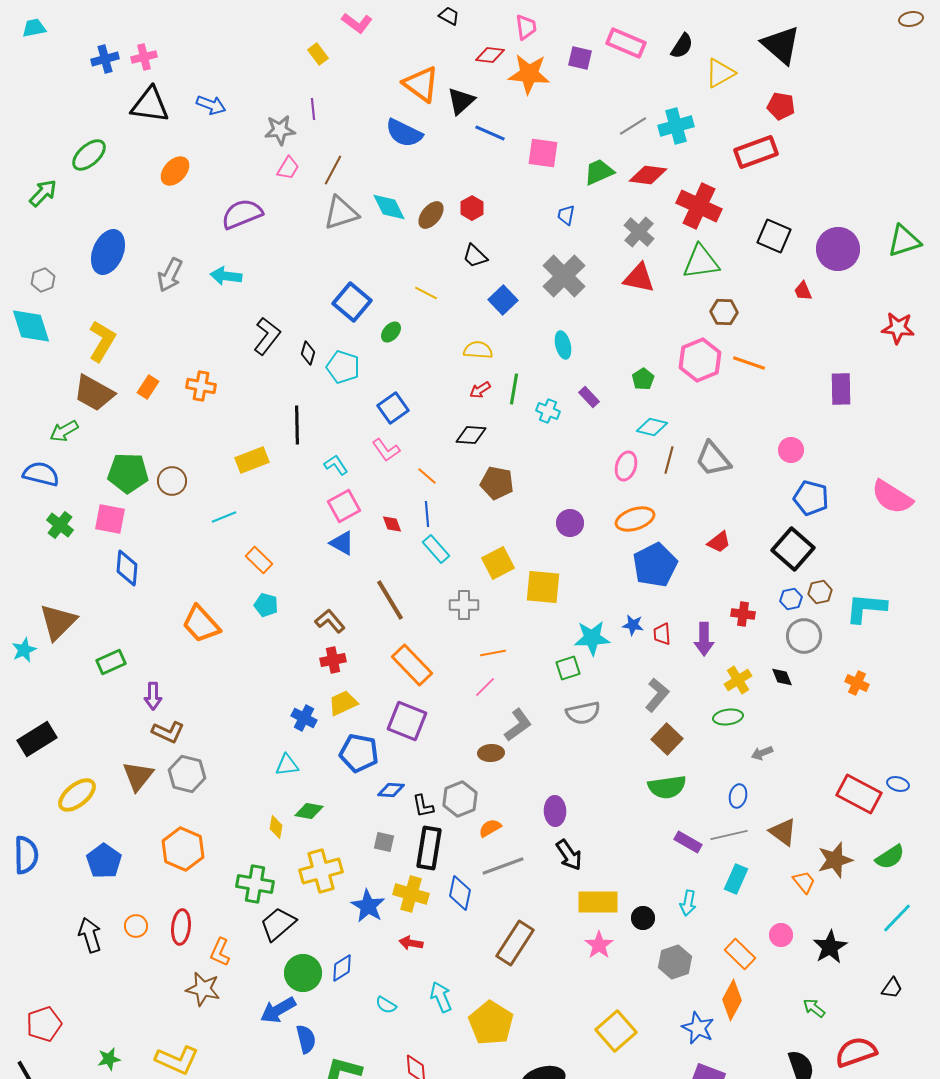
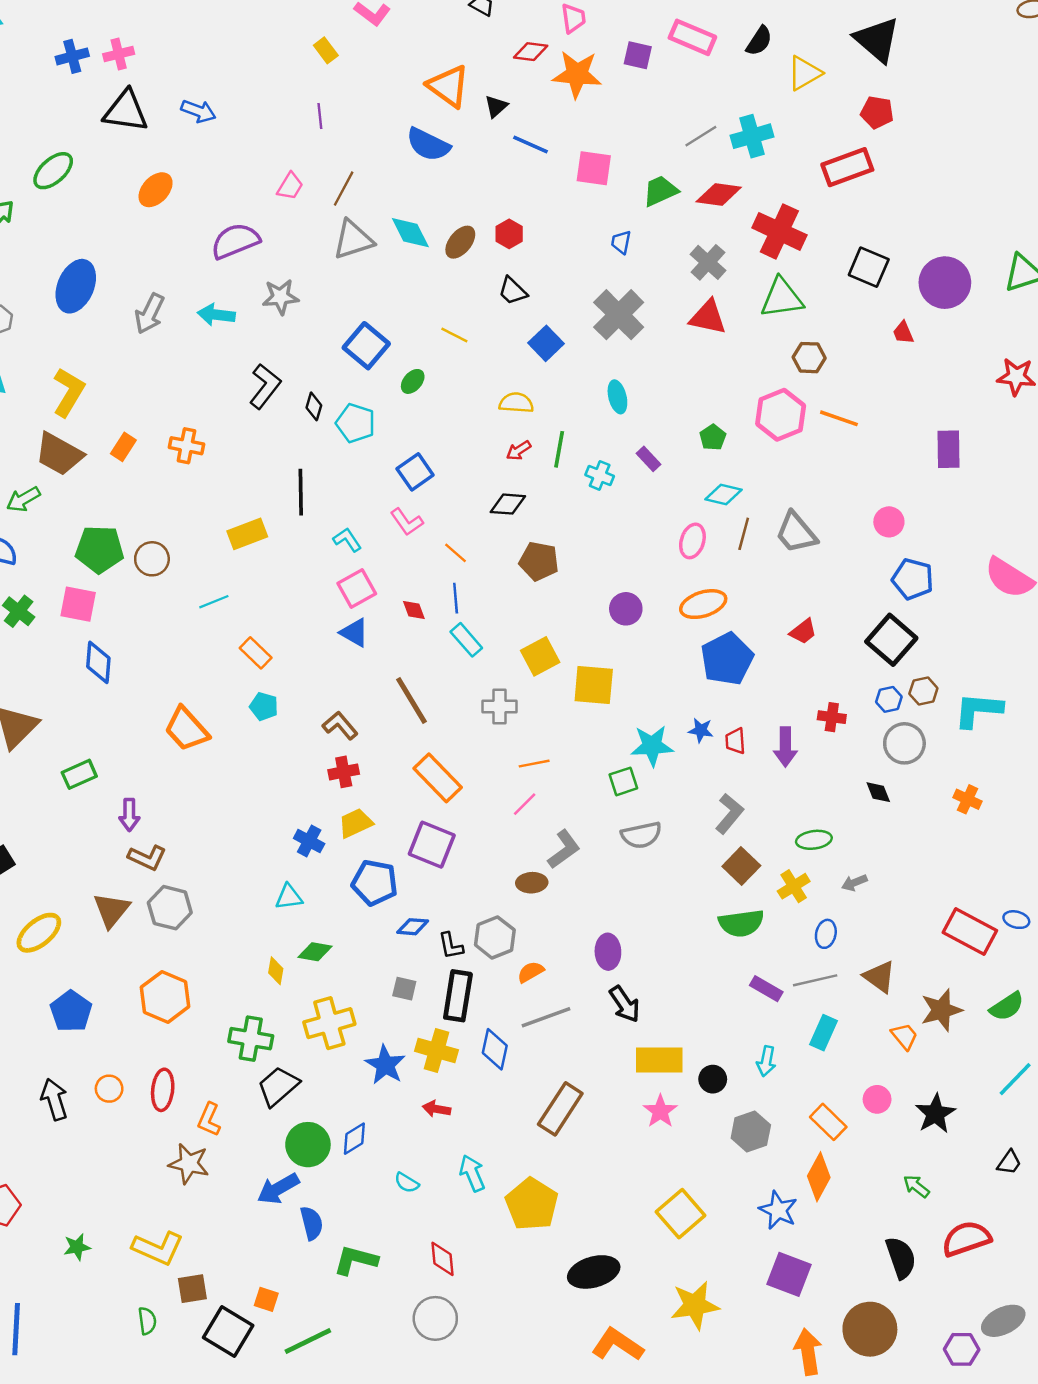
black triangle: (461, 101) -> (496, 106), size x0.7
gray star: (280, 130) -> (281, 297), moved
yellow cross: (738, 680) -> (794, 886), moved

